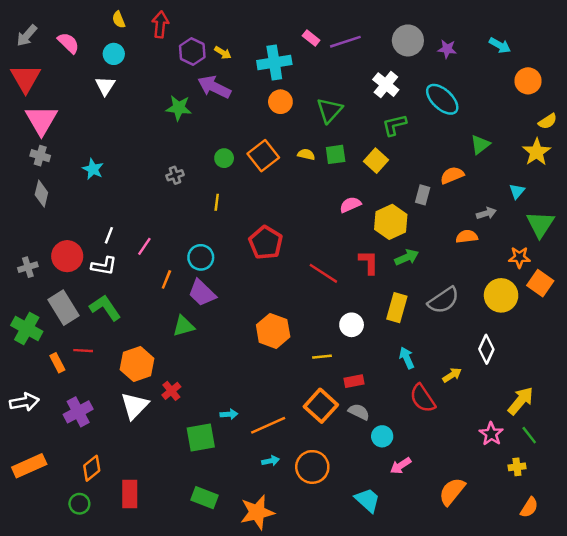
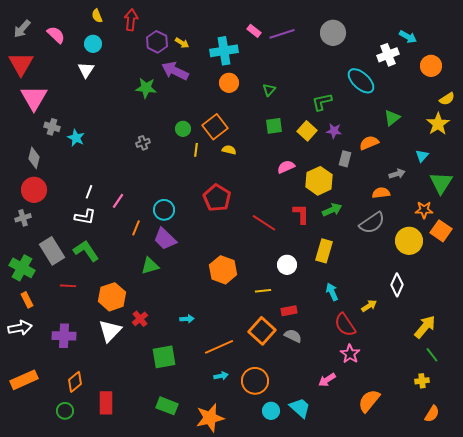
purple star: (447, 49) -> (334, 131), moved
white cross: (386, 85) -> (388, 55), moved, turned 30
green triangle: (329, 110) -> (269, 90), size x0.6
yellow semicircle: (306, 154) -> (229, 150), moved
gray cross: (40, 156) -> (52, 127), moved
yellow line: (217, 202) -> (196, 150), moved
red circle: (67, 256) -> (34, 190), moved
gray semicircle: (443, 300) -> (372, 223), moved
orange rectangle: (57, 363) -> (27, 300), moved
purple cross: (78, 412) -> (64, 336), turned 30
cyan arrow: (229, 414) -> (187, 319), moved
pink star: (491, 434) -> (350, 354), moved
cyan circle: (382, 436) -> (271, 411), moved

